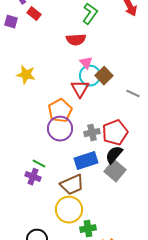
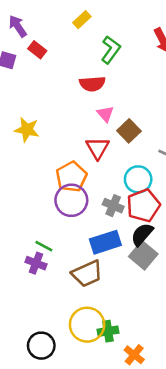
cyan circle: (90, 76) -> (138, 179), moved
gray cross: (92, 133) -> (113, 206), turned 35
yellow circle: (69, 210) -> (87, 325), moved

